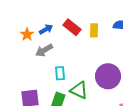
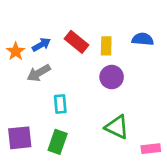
purple circle: (108, 76) -> (112, 77), moved, size x0.7
green triangle: (79, 90) -> (117, 127), moved

